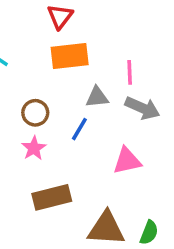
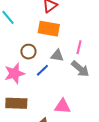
brown circle: (35, 113) -> (28, 52), moved
pink star: (34, 148) -> (14, 73), size x1.5
pink triangle: (127, 161) -> (62, 106), moved

